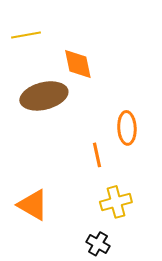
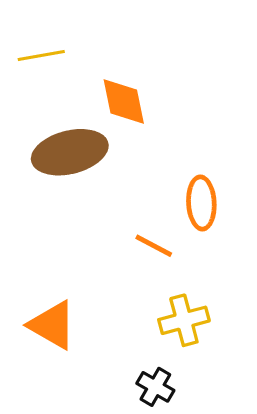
orange line: (97, 155) -> (154, 246), turned -50

